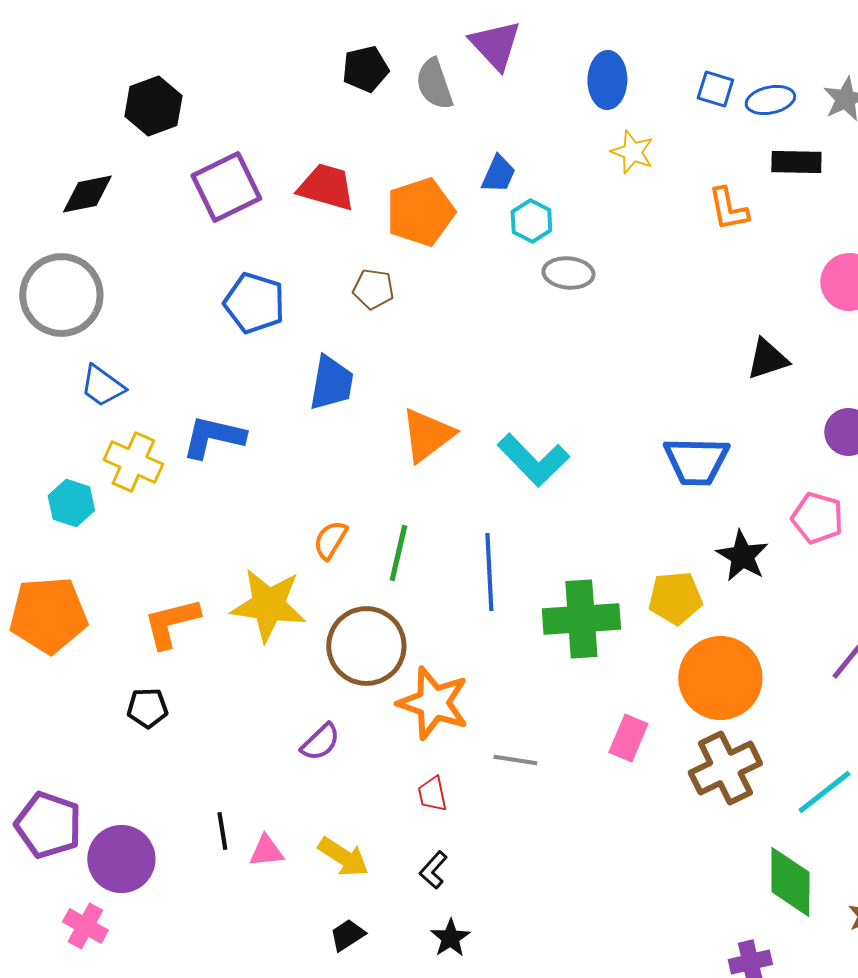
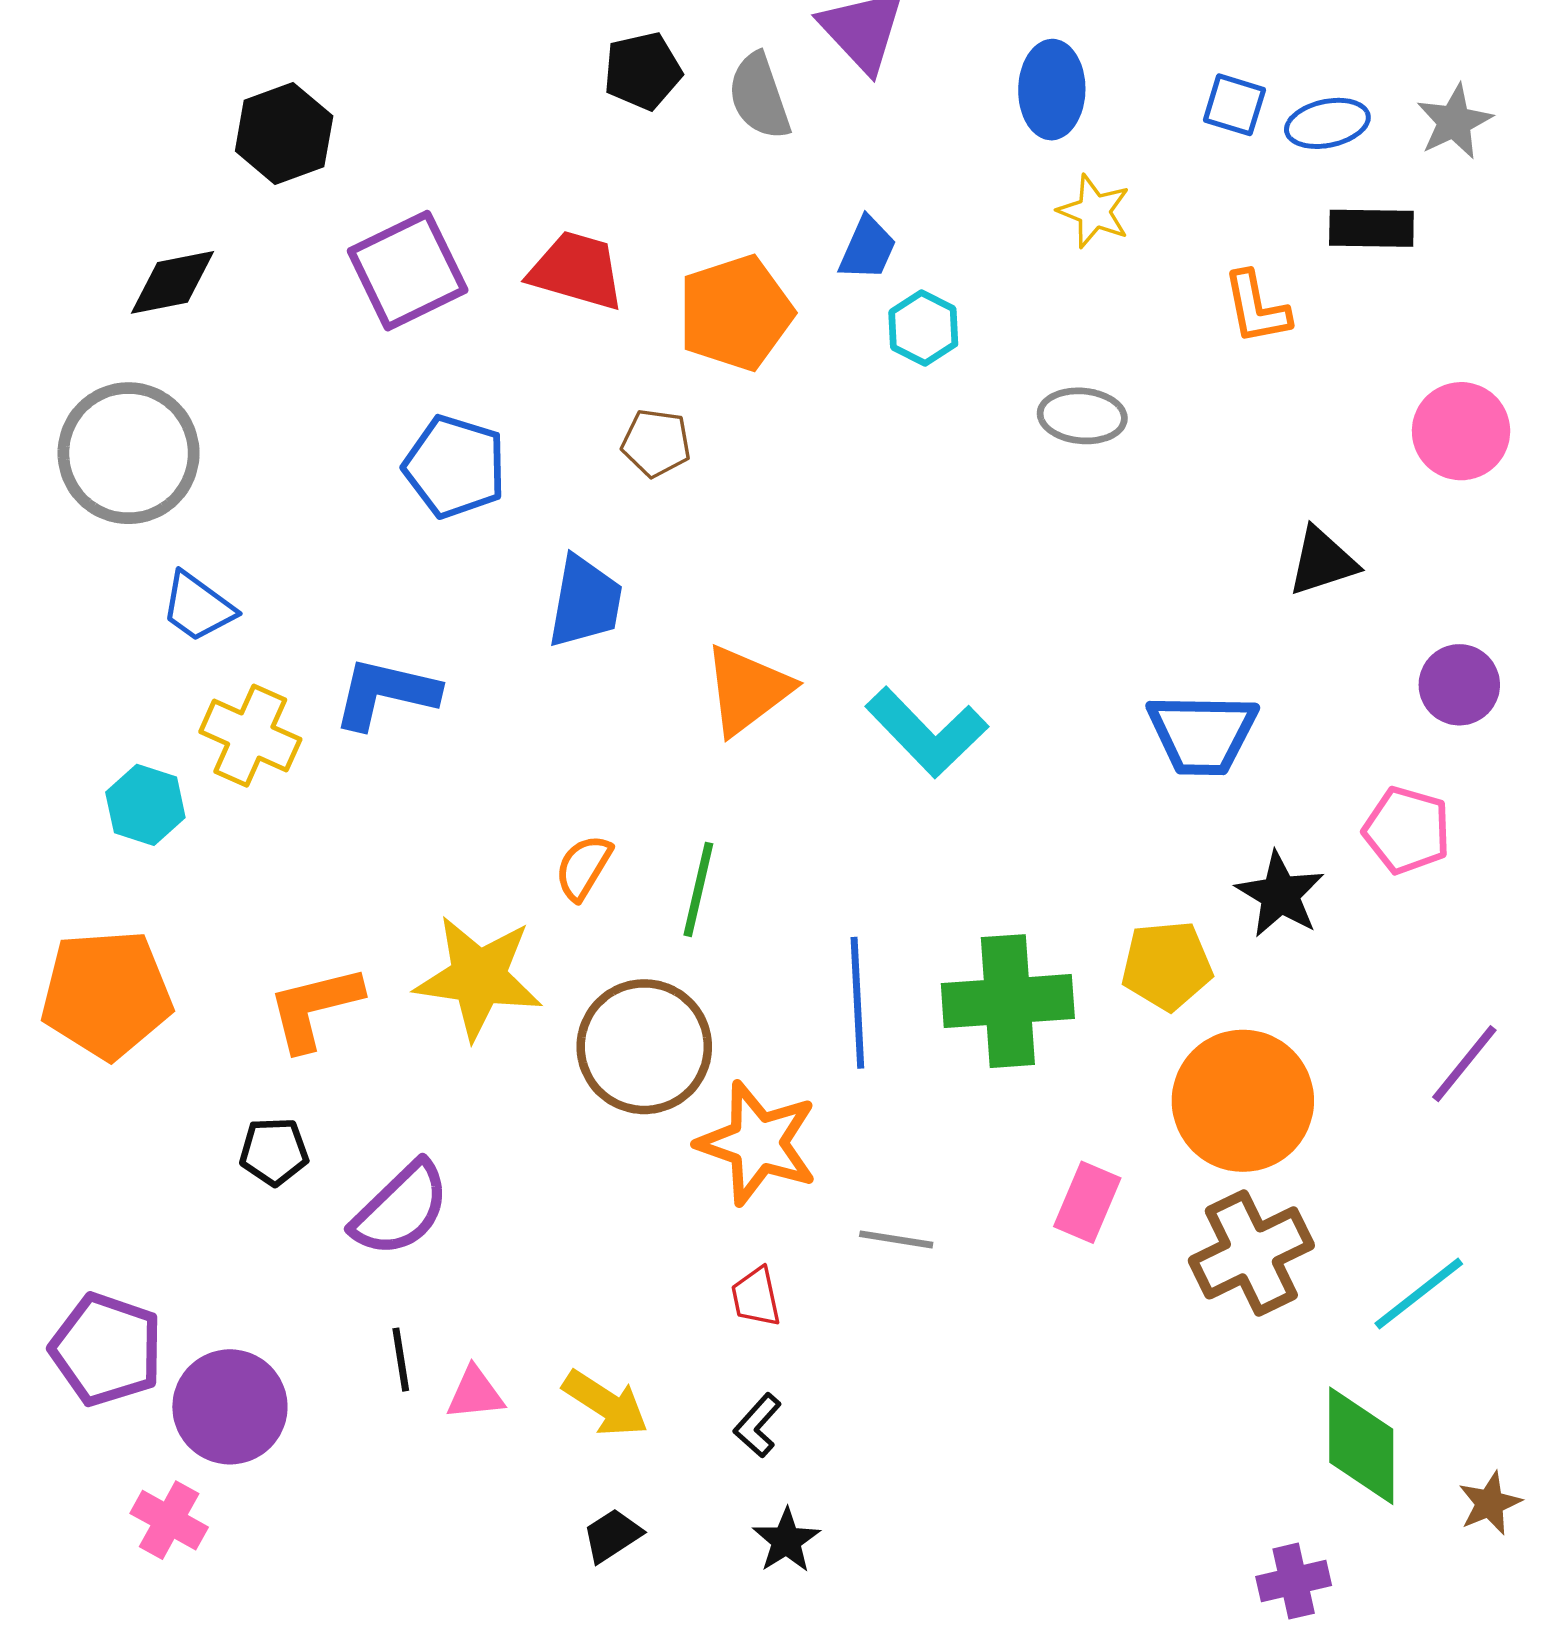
gray ellipse: (568, 273) -> (1082, 416), moved
blue line: (489, 572) -> (857, 1003), moved
purple semicircle: (320, 742) -> (401, 1209), moved, size x1.5

